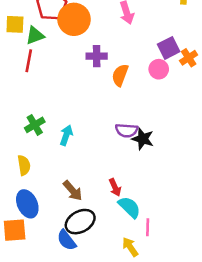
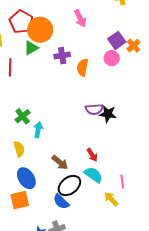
green triangle: (35, 35) -> (31, 48), moved
cyan arrow: (66, 135) -> (38, 130), moved
cyan semicircle: (129, 207) -> (93, 175), moved

